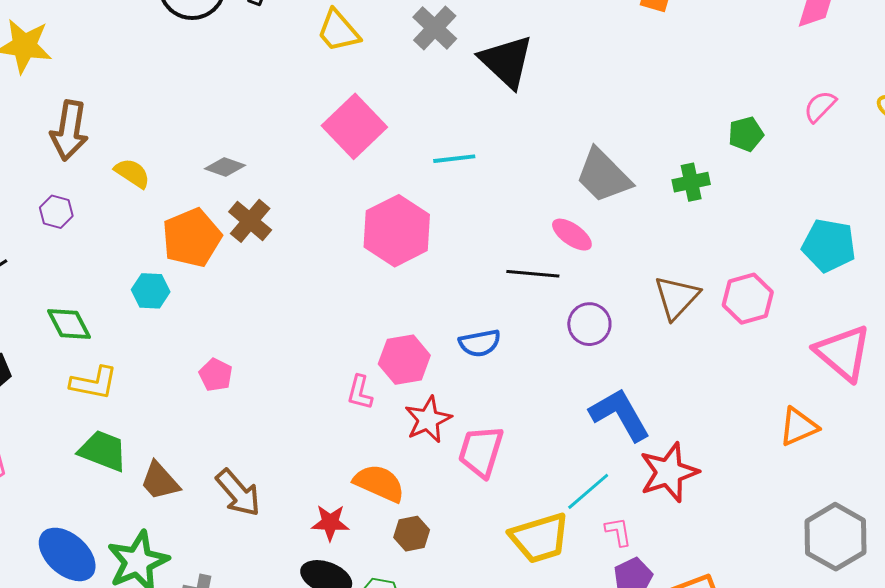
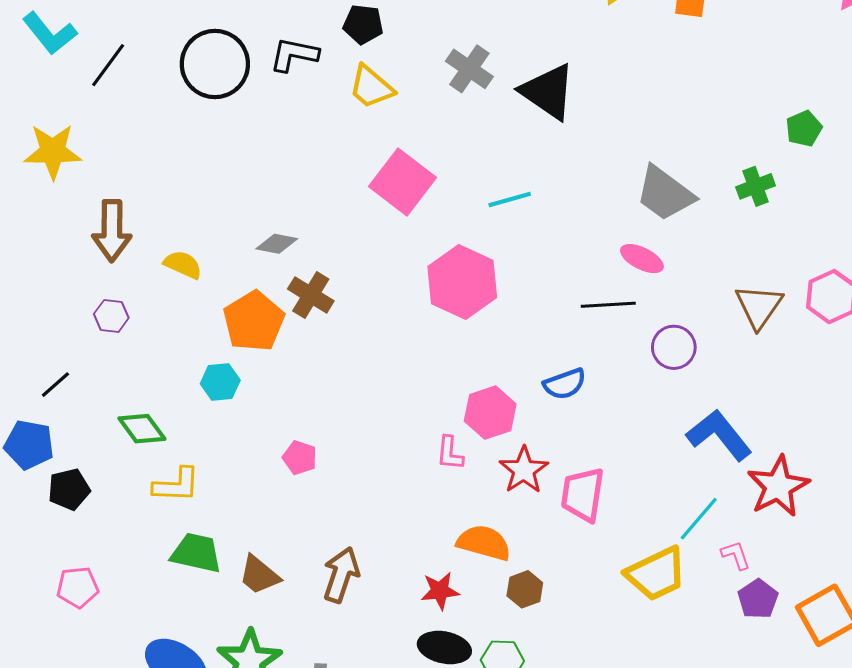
brown arrow: (238, 493) -> (341, 575), turned -112

